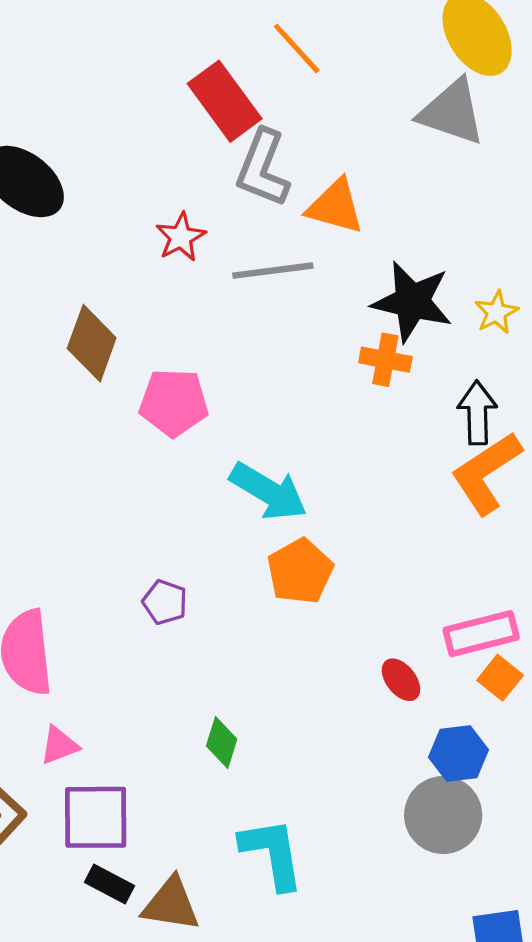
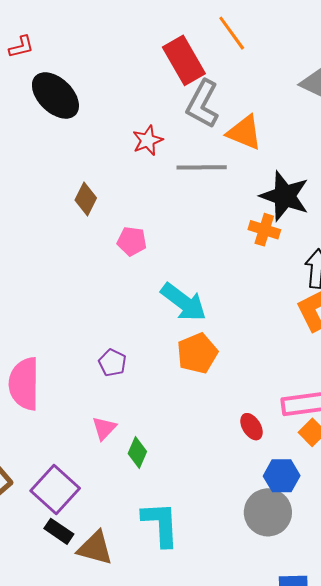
brown diamond: (92, 343) -> (86, 199), size x0.7
pink pentagon: (174, 403) -> (132, 241), size x0.7
pink triangle: (59, 745) -> (104, 428), moved, turned -32
purple square: (96, 817) -> (55, 490), turned 36

